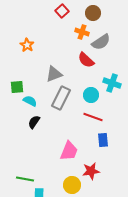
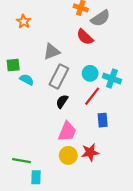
cyan cross: (112, 83) -> (112, 79), moved
red line: (93, 117) -> (92, 96), turned -72
black semicircle: (34, 122) -> (62, 101), moved
yellow circle: (72, 185) -> (68, 155), moved

